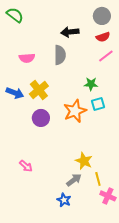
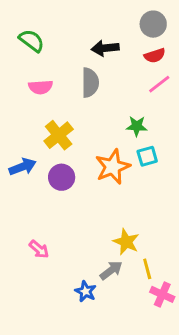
green semicircle: (15, 15) -> (32, 41), moved
blue arrow: (15, 93) -> (23, 167), moved, turned -42
blue star: (64, 200) -> (86, 291), moved

